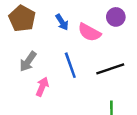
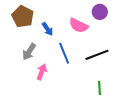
blue arrow: (62, 22) -> (47, 29), moved

